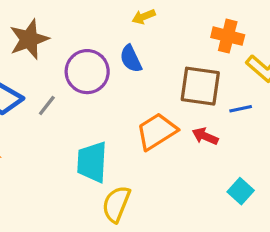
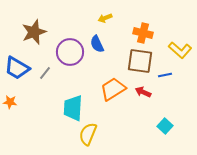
orange cross: (228, 36) -> (143, 33), moved

